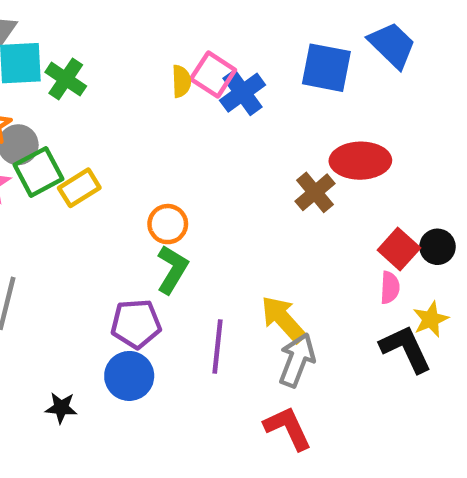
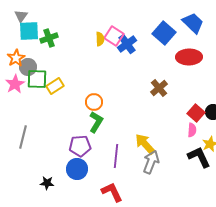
blue square: (326, 68) -> (164, 33), turned 30
green cross: (66, 79) -> (49, 38), turned 36
red ellipse: (360, 161) -> (189, 57), moved
green square: (39, 172) -> (37, 79), turned 30
red L-shape: (288, 428) -> (112, 192), moved

